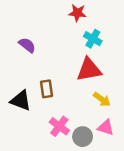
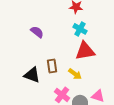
cyan cross: (93, 39) -> (80, 29), moved
yellow arrow: (102, 99) -> (75, 74), moved

